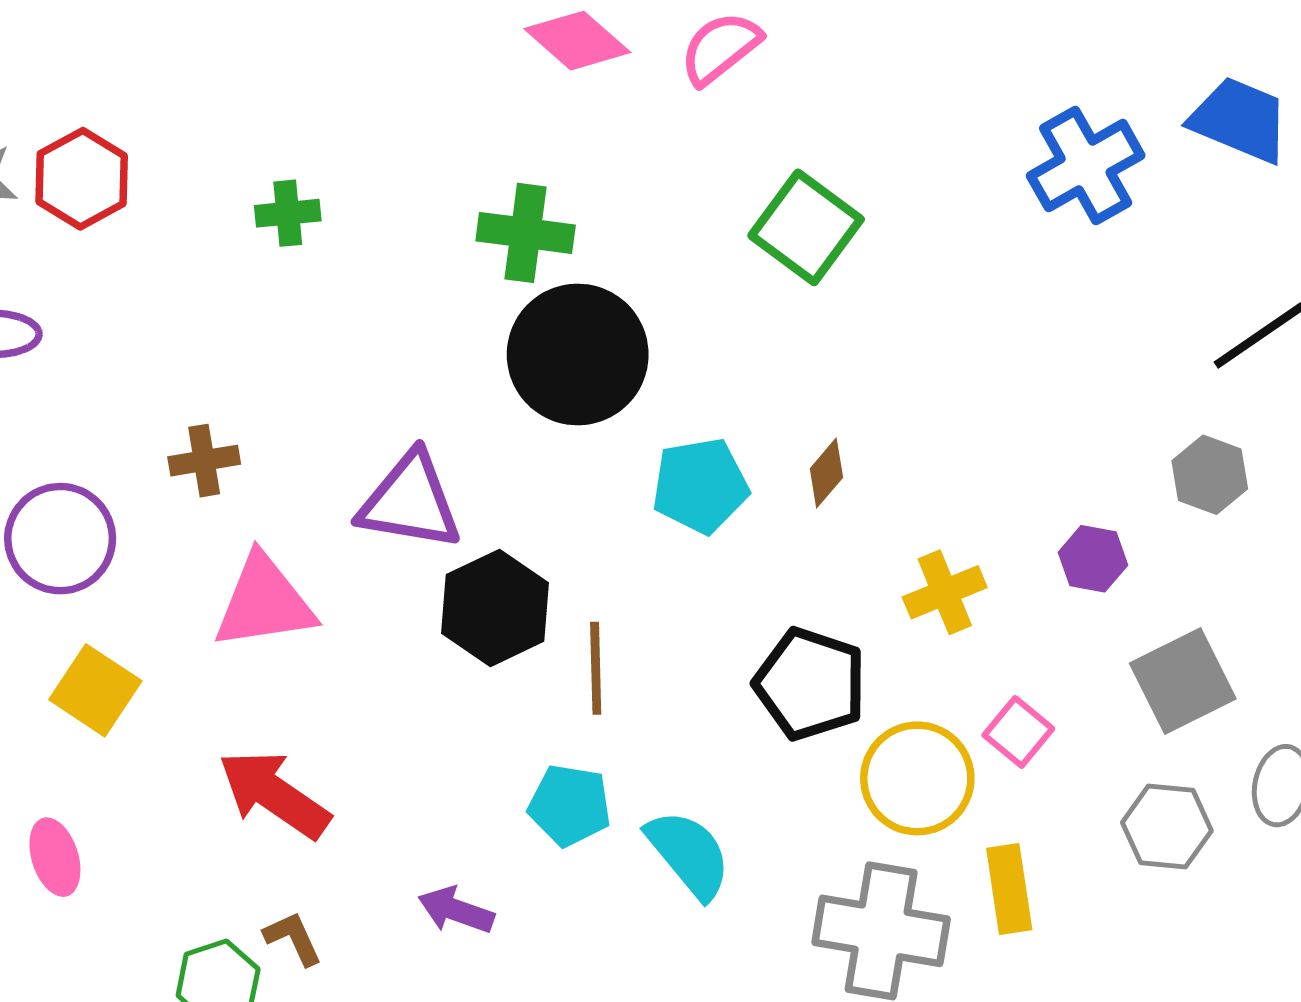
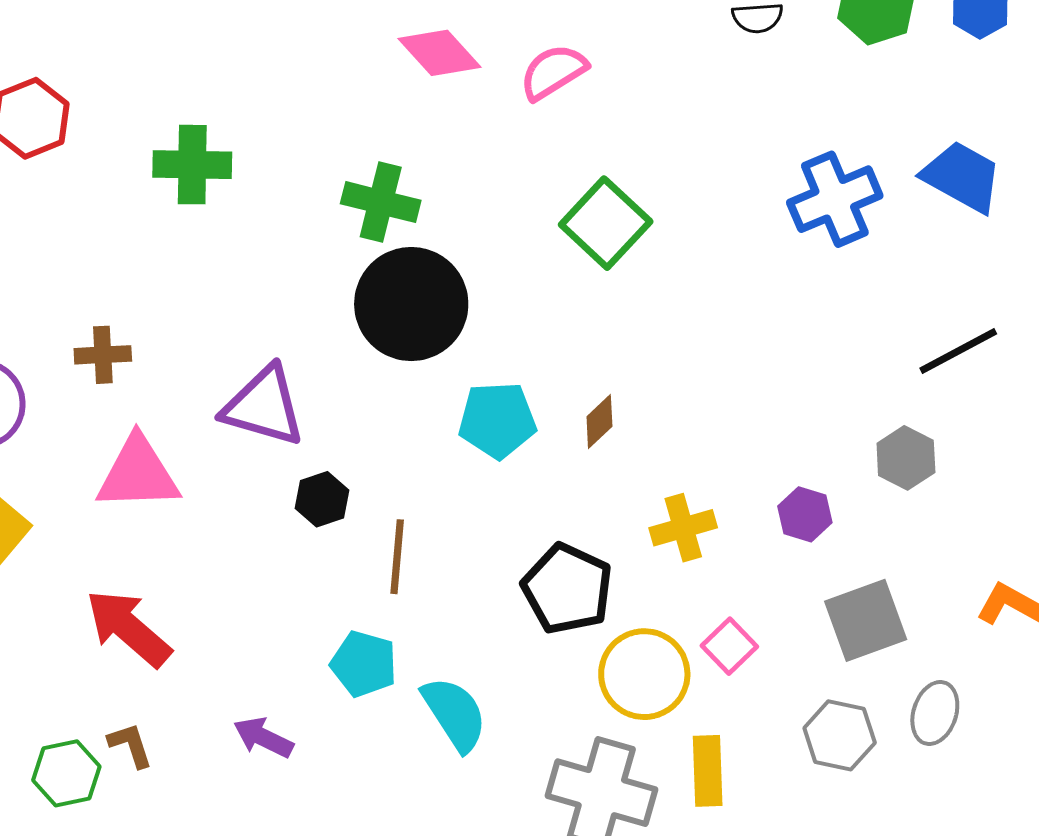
green cross: (288, 213) -> (192, 165), size x1.5
black hexagon: (495, 608) -> (322, 499), size x0.6

